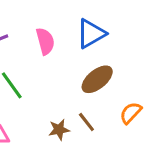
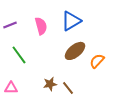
orange semicircle: (131, 113) -> (97, 61), moved
brown line: (86, 122) -> (68, 88), moved

